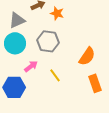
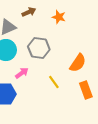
orange star: (57, 13) -> (59, 17), moved
yellow line: (55, 75) -> (54, 82), moved

